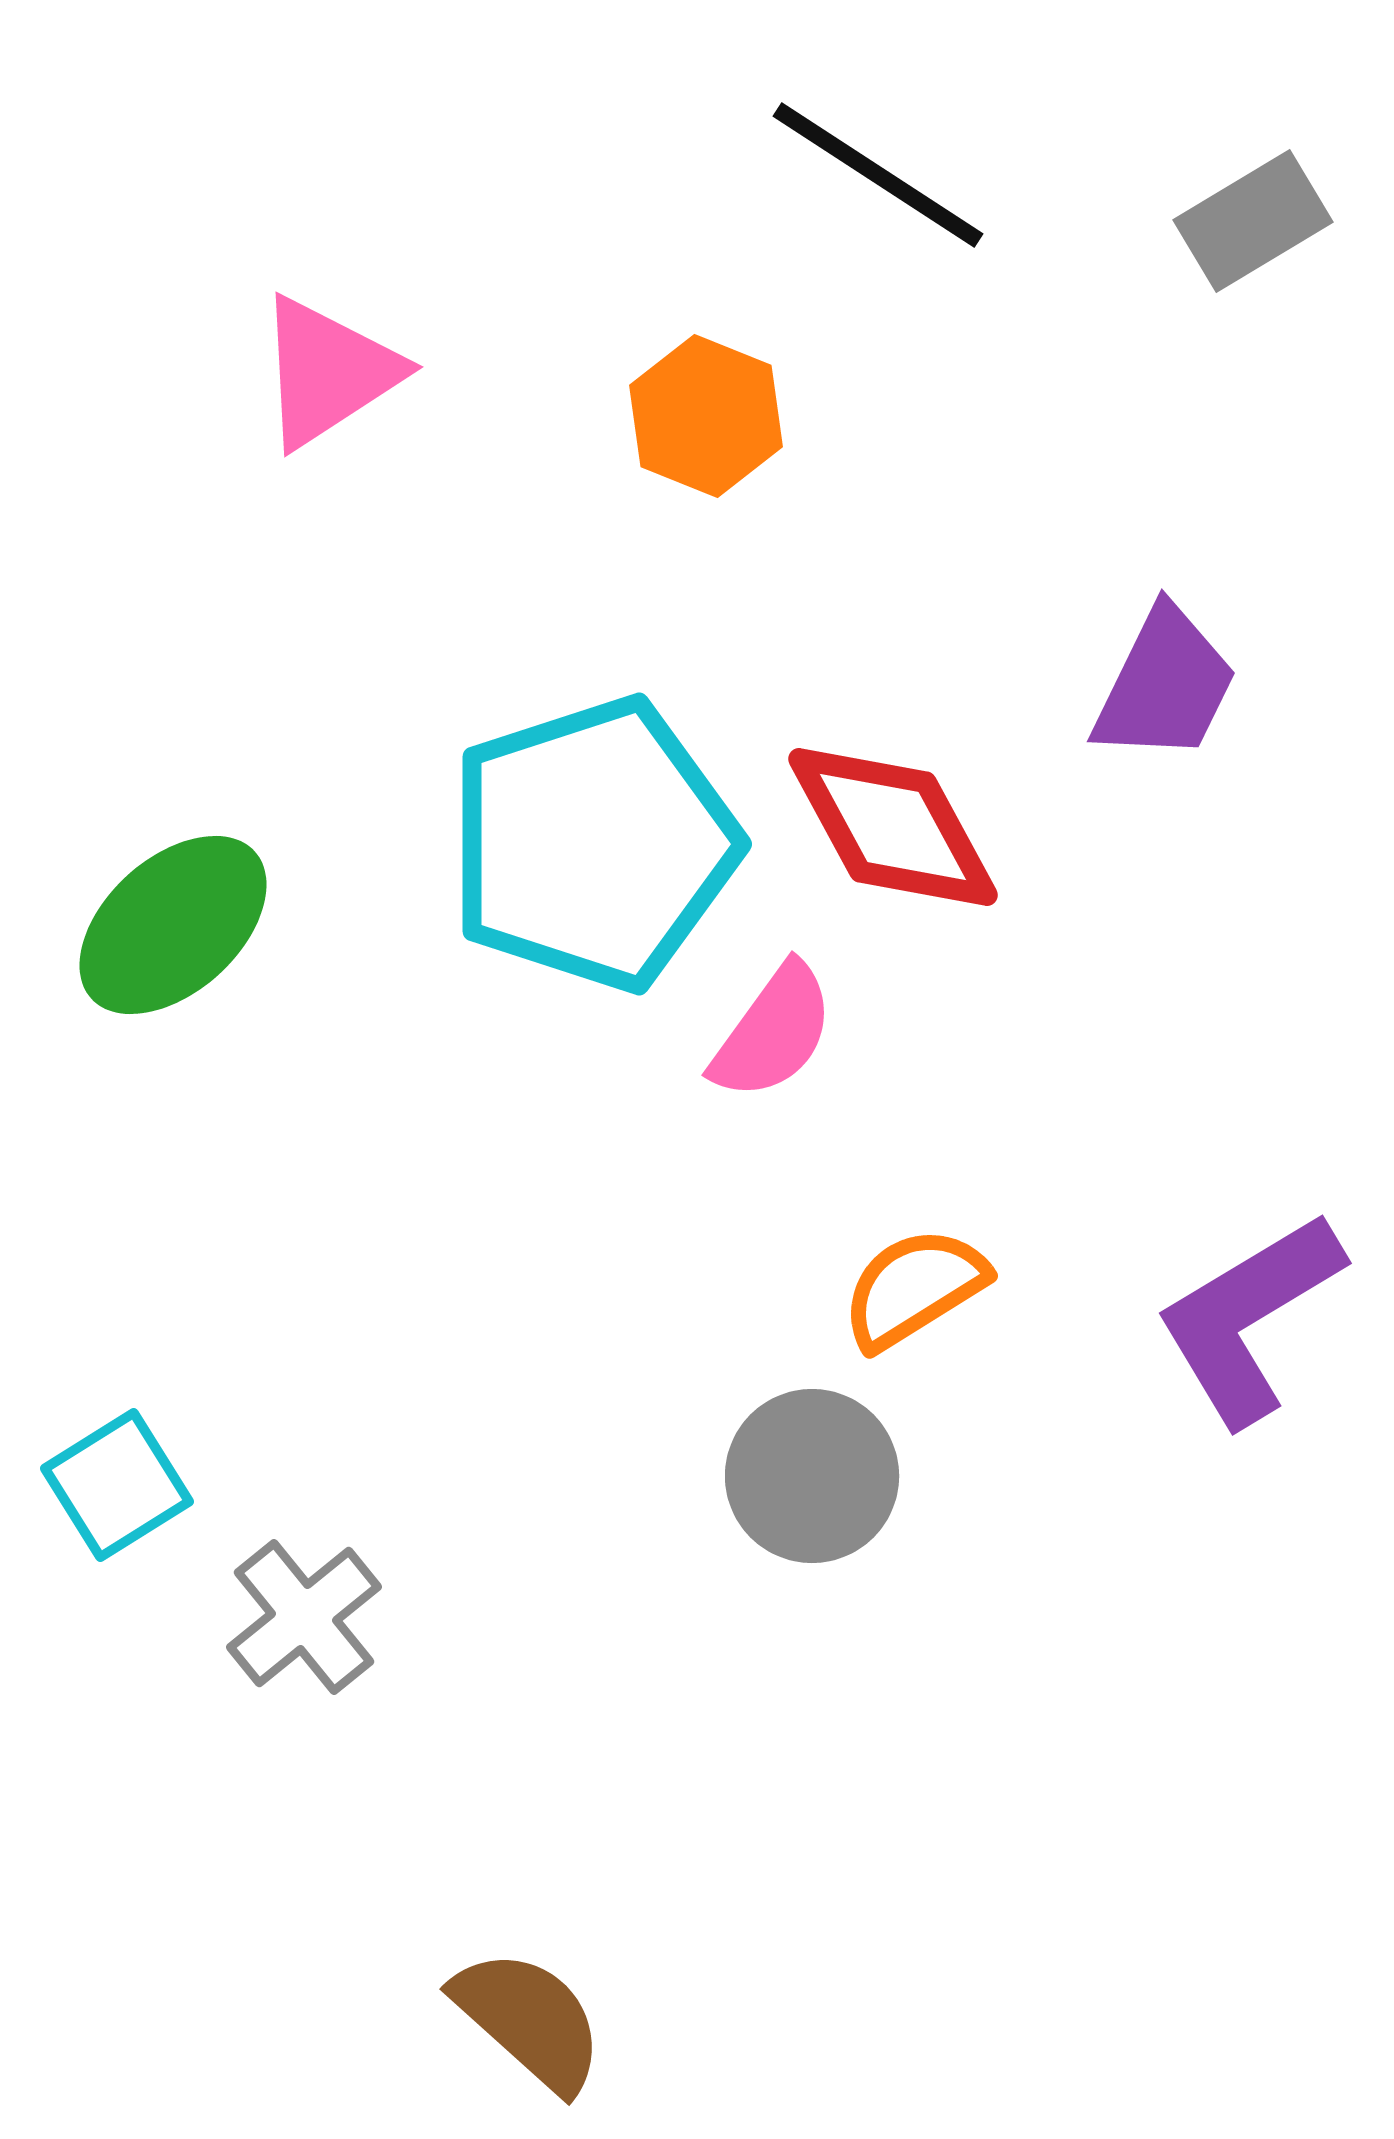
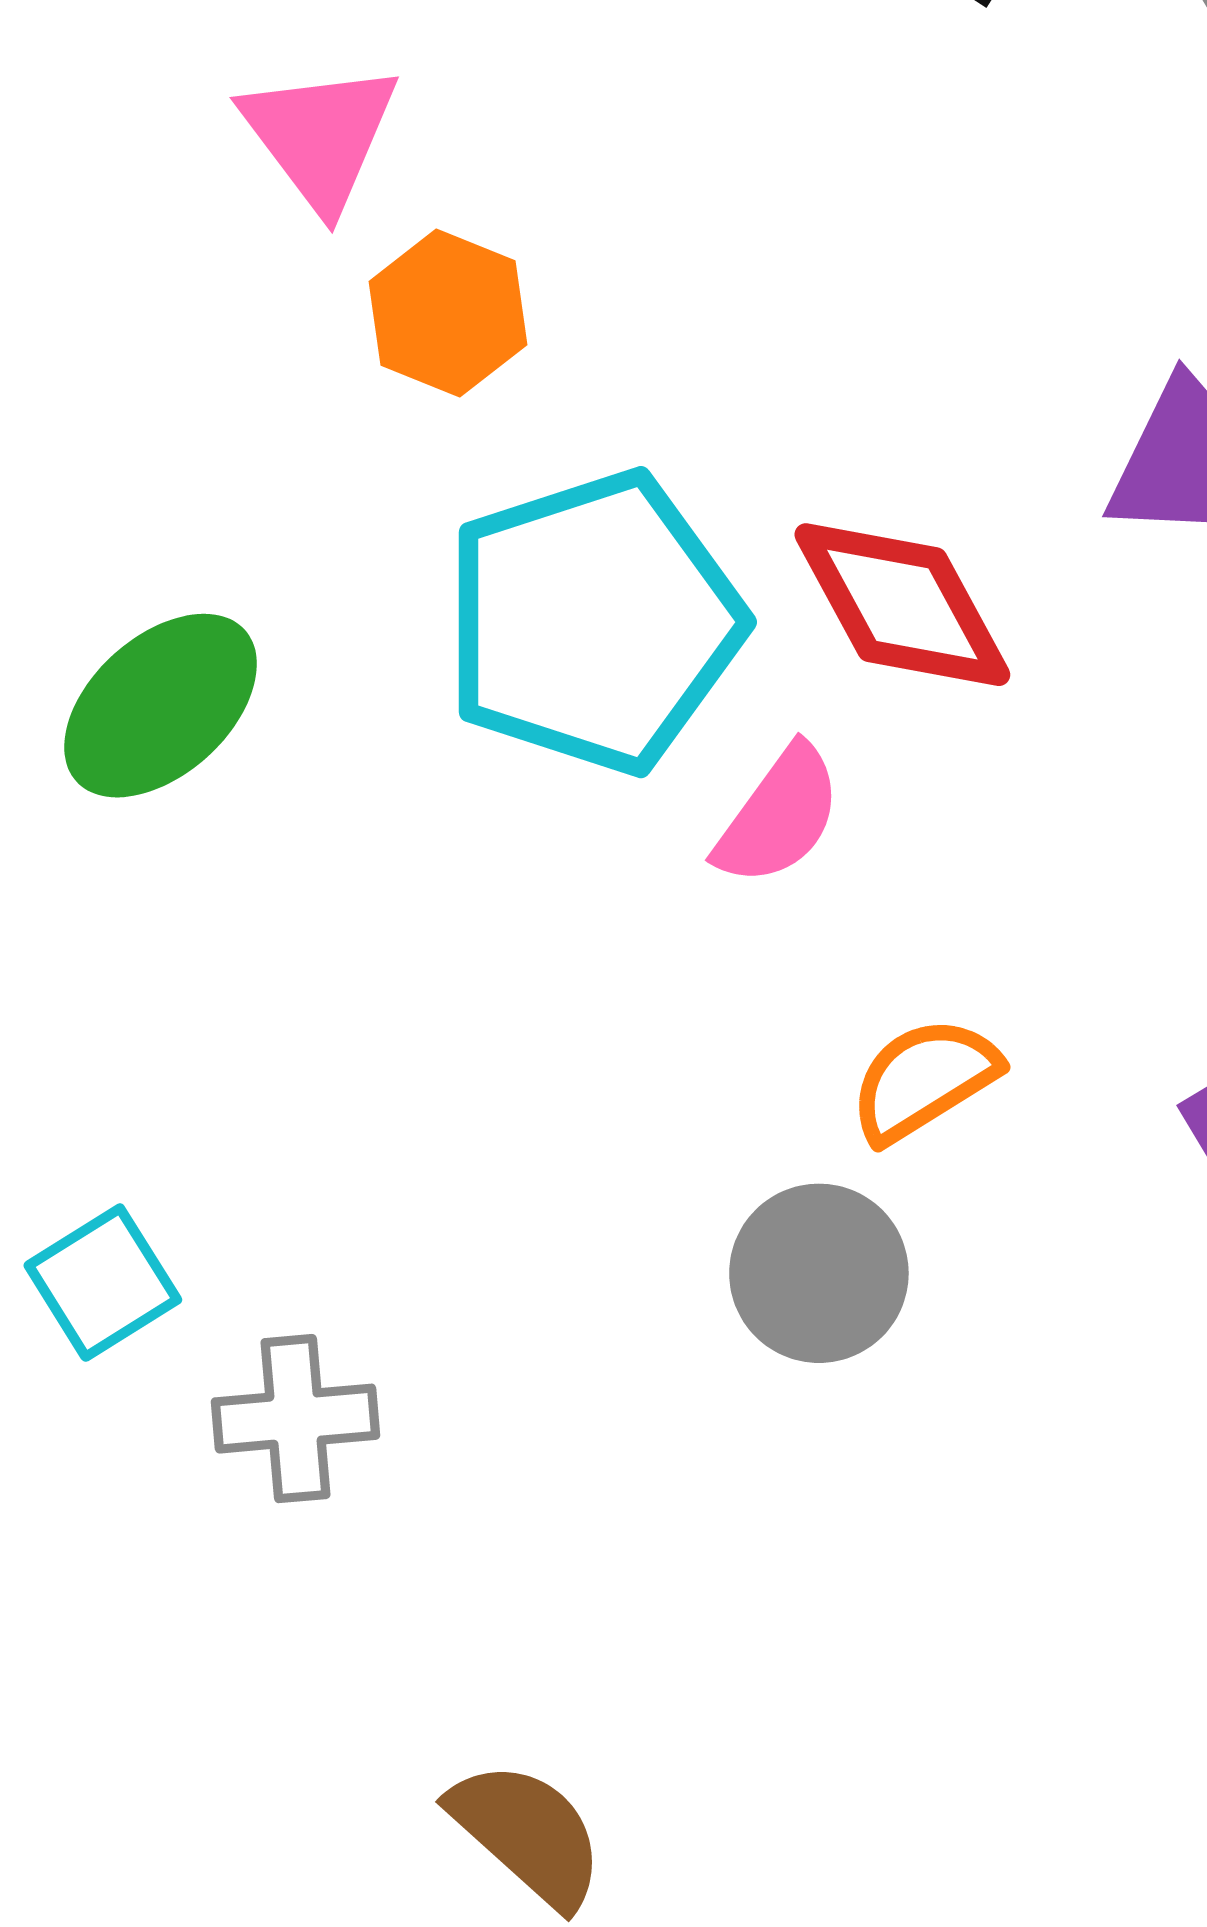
pink triangle: (328, 372) -> (320, 136), turned -34
orange hexagon: (706, 416) -> (448, 313), moved
gray cross: (304, 1617) -> (296, 1419), turned 34

